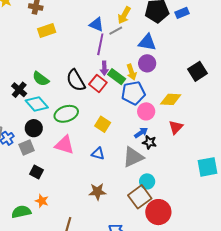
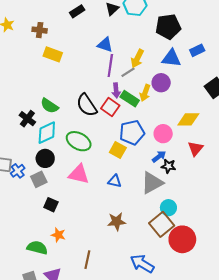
blue rectangle: (182, 13) -> (197, 50), moved
yellow arrow: (124, 15) -> (137, 59), moved
yellow rectangle: (47, 31) -> (53, 54), turned 42
gray line: (116, 31) -> (128, 72), moved
blue triangle: (147, 42) -> (171, 58), moved
yellow arrow: (131, 72) -> (145, 93), turned 42
blue pentagon: (133, 93) -> (132, 133), moved
cyan diamond: (37, 104) -> (47, 133), turned -70
green ellipse: (66, 114) -> (79, 141), turned 50
green semicircle: (21, 212) -> (37, 248), turned 30

